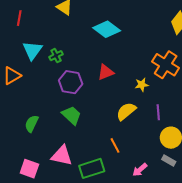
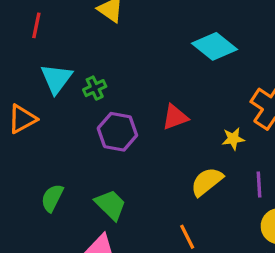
cyan diamond: (107, 29) -> (214, 46), moved
green trapezoid: (72, 115) -> (111, 205), moved

